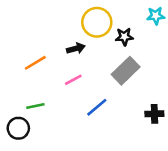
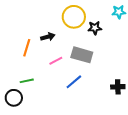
black arrow: (76, 48) -> (48, 37), moved
orange line: (35, 63) -> (27, 48), turned -42
gray rectangle: (126, 71) -> (82, 55), moved, turned 60

